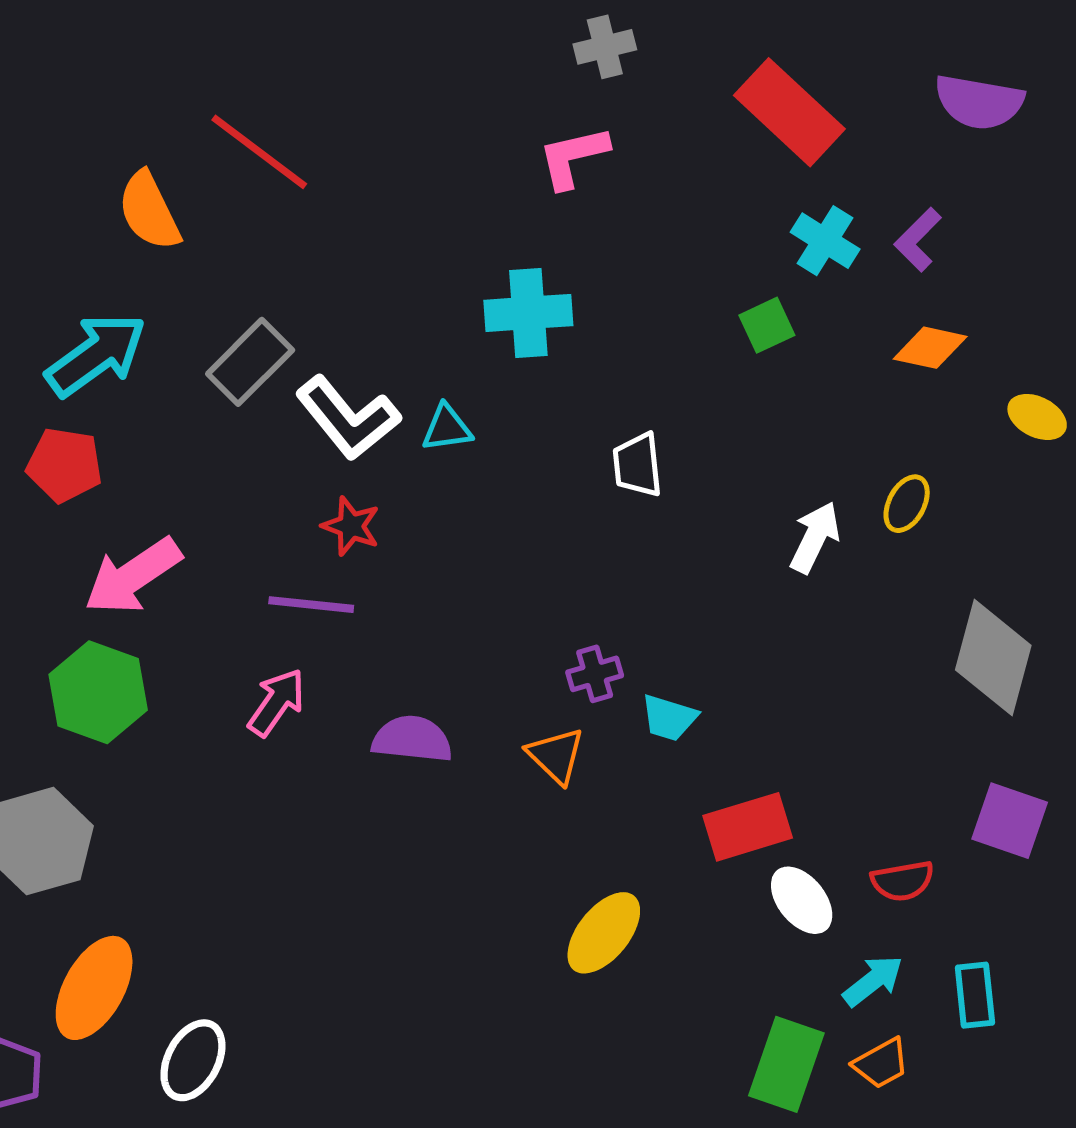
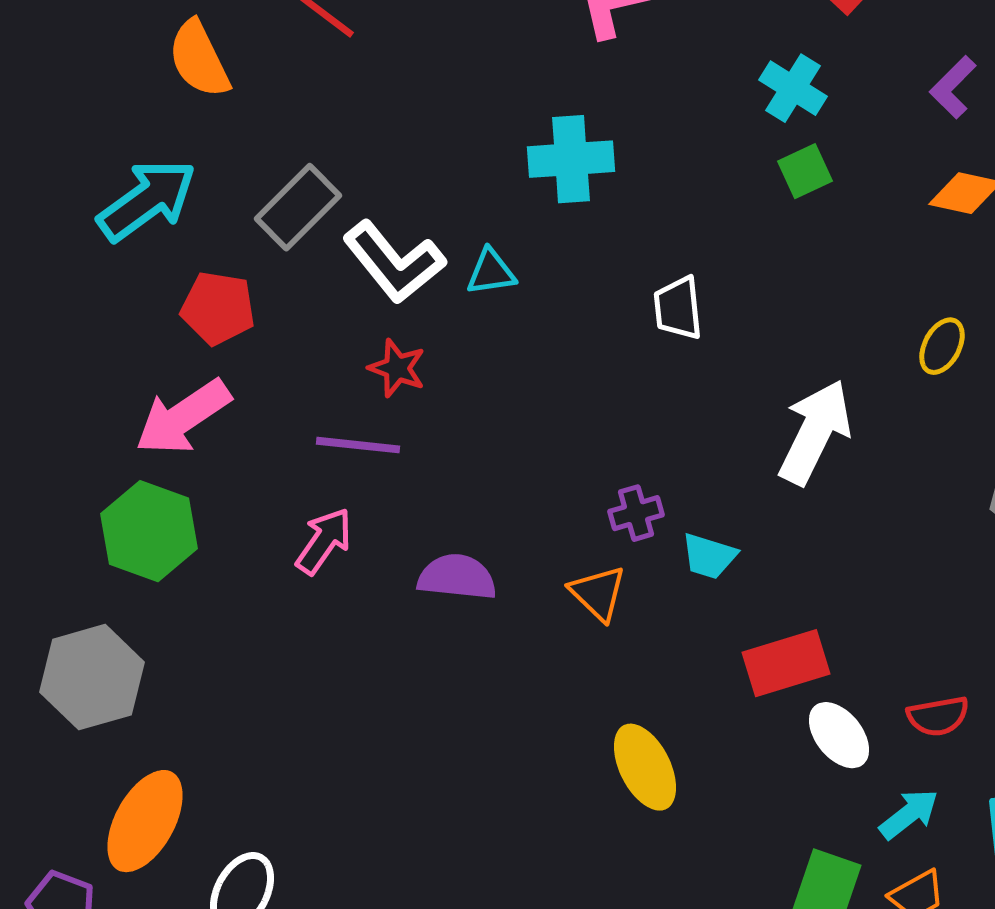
cyan cross: (825, 241) -> (793, 88), moved
red pentagon: (64, 465) -> (218, 308), moved
white arrow: (815, 537) -> (815, 432), moved, size x1.5
yellow ellipse: (604, 933) -> (645, 767), turned -66

